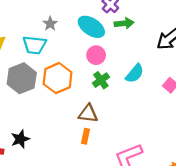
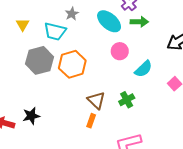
pink circle: (96, 55) -> (120, 51), moved
green cross: (101, 80) -> (127, 100), moved
brown triangle: (88, 114) -> (96, 100), turned 30

